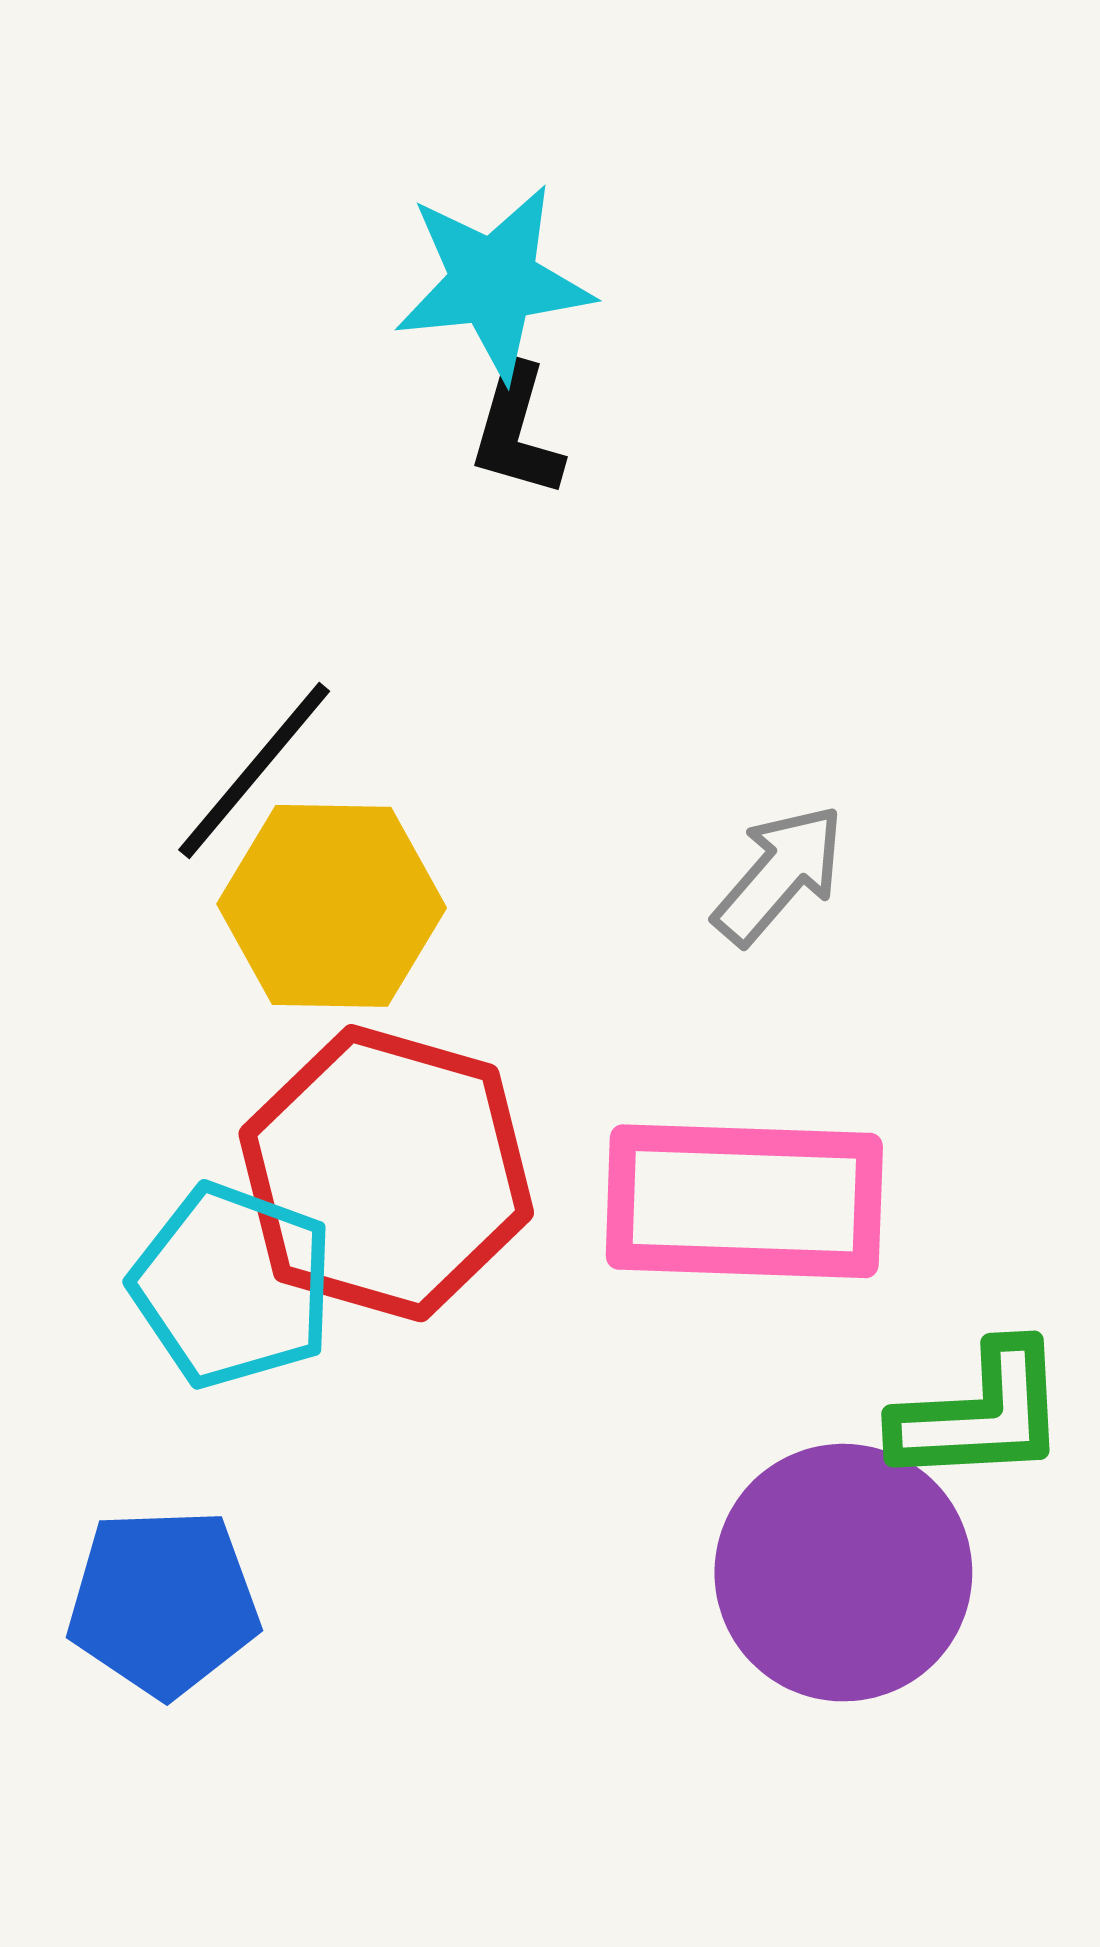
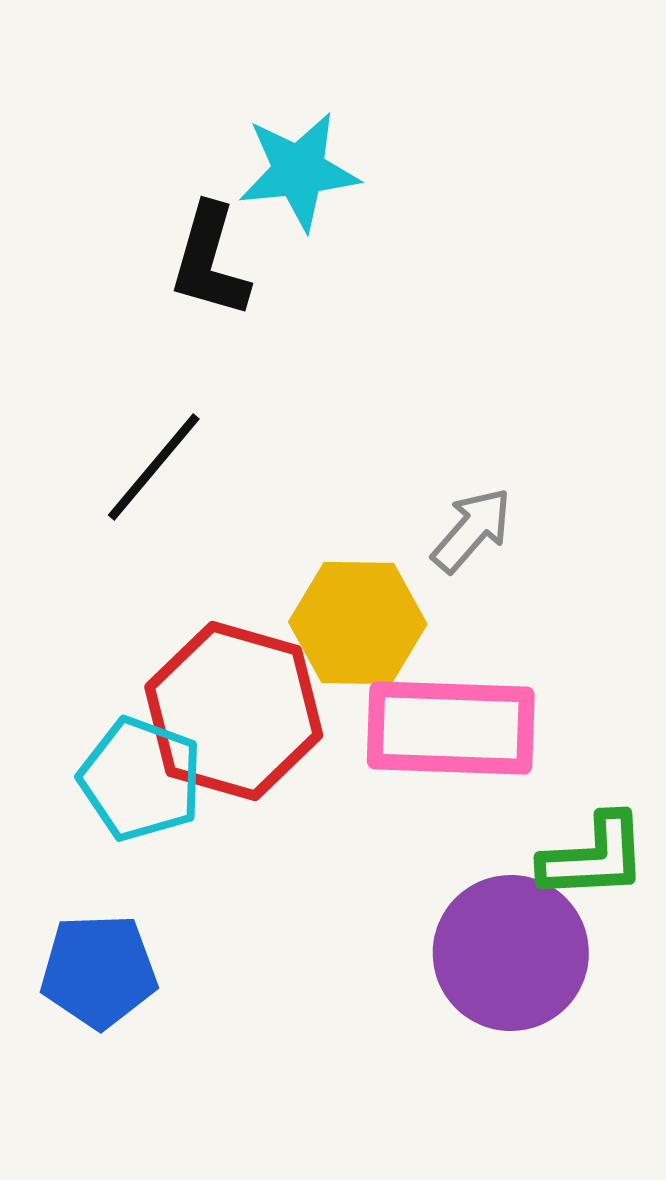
black L-shape: (517, 431) -> (210, 261), moved, size x1.4
yellow hexagon: (332, 906) -> (358, 623), moved

